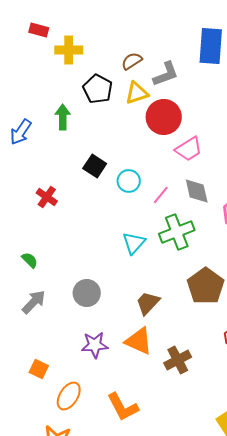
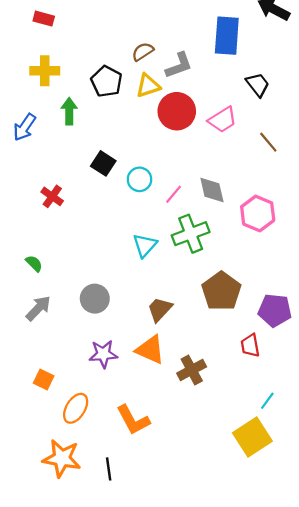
yellow cross: (69, 50) -> (45, 71), moved
pink trapezoid: (189, 149) -> (223, 120), moved

